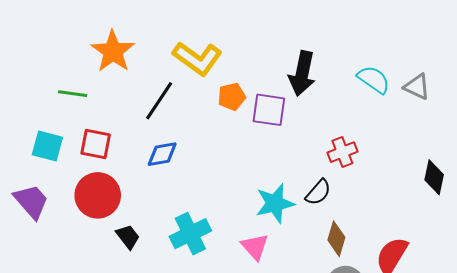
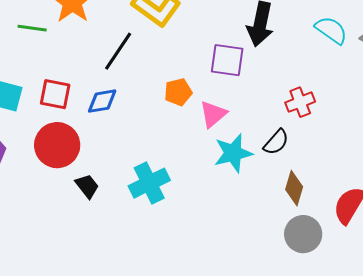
green line: (73, 94) -> (32, 28), moved
orange pentagon: (232, 97) -> (178, 92), moved
blue diamond: (162, 154) -> (102, 101), moved
pink triangle: (255, 247) -> (213, 114), moved, turned 32

